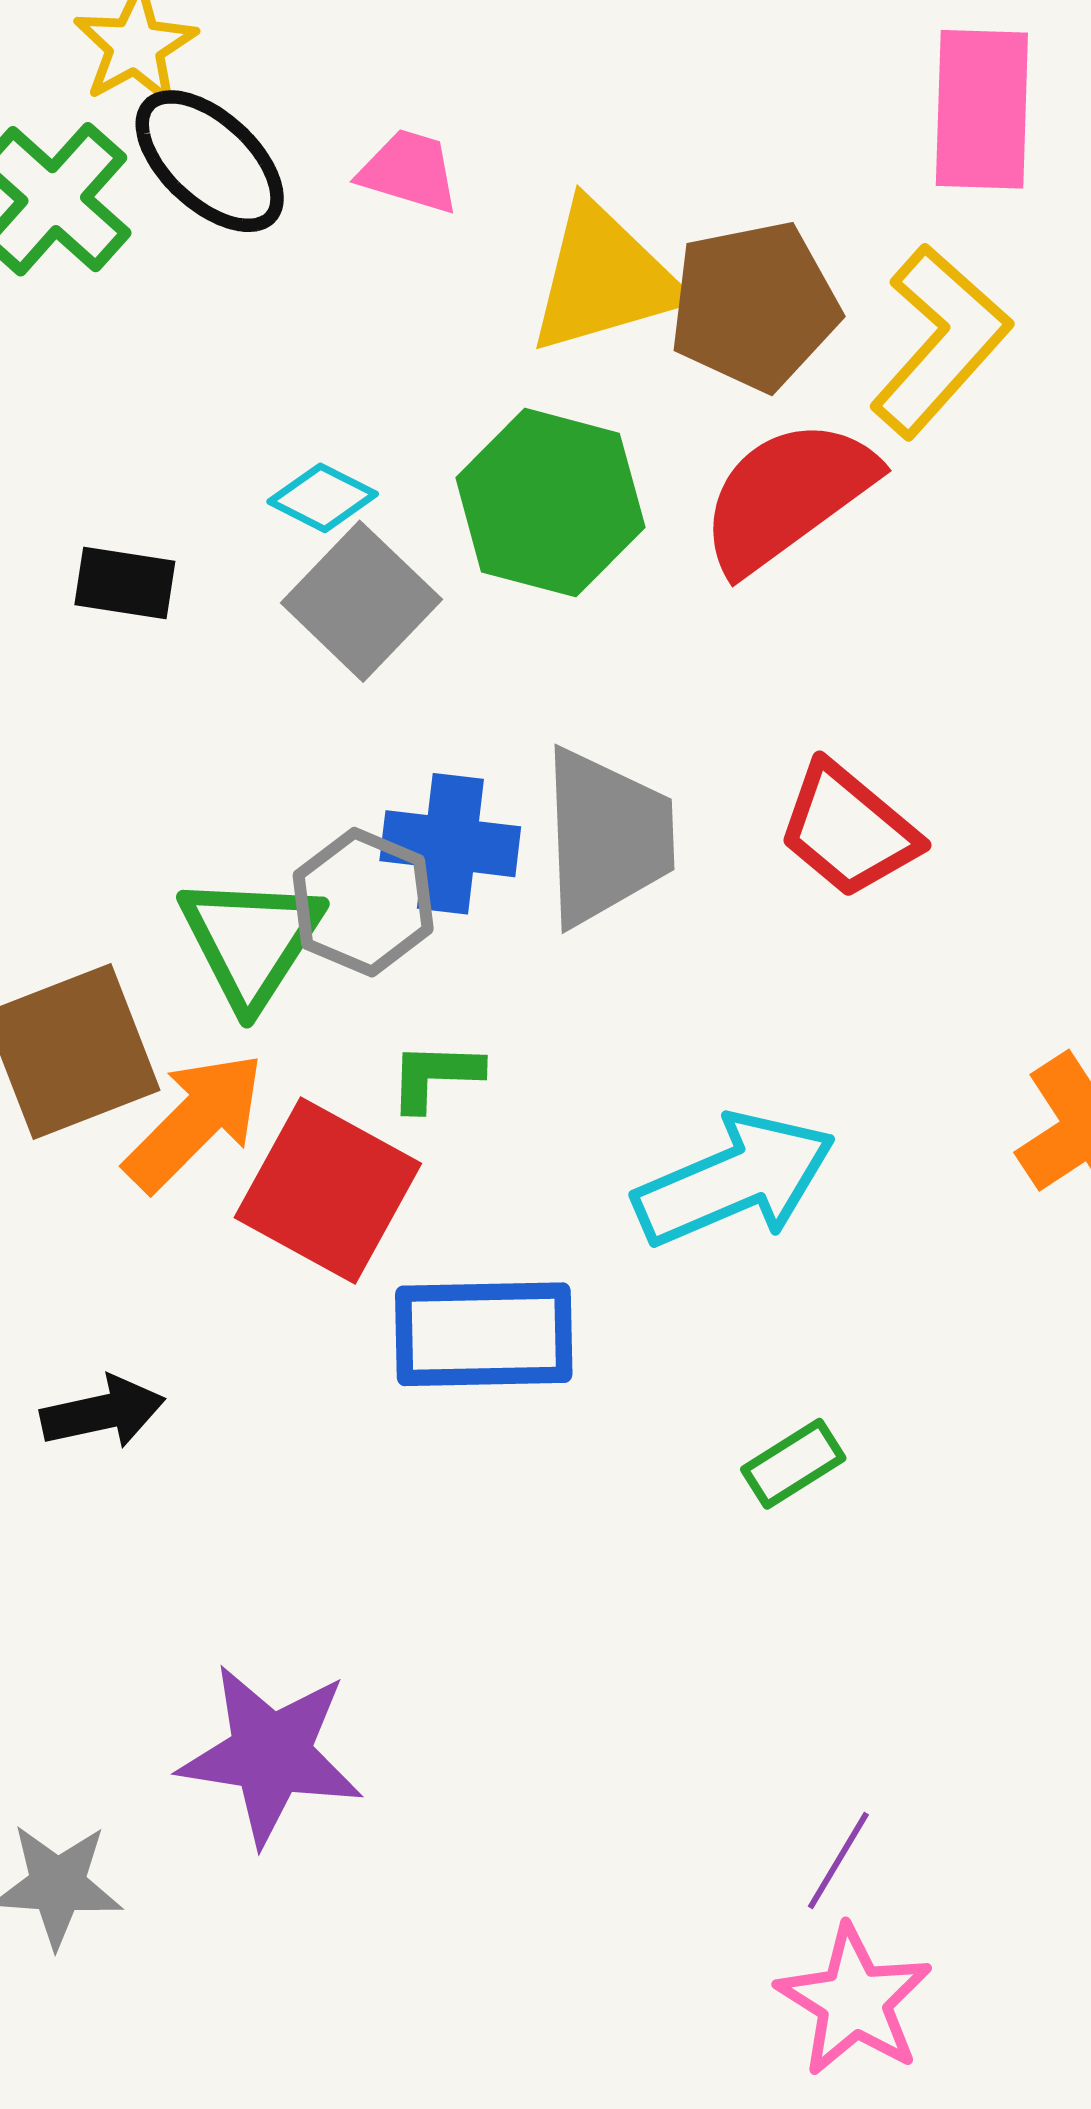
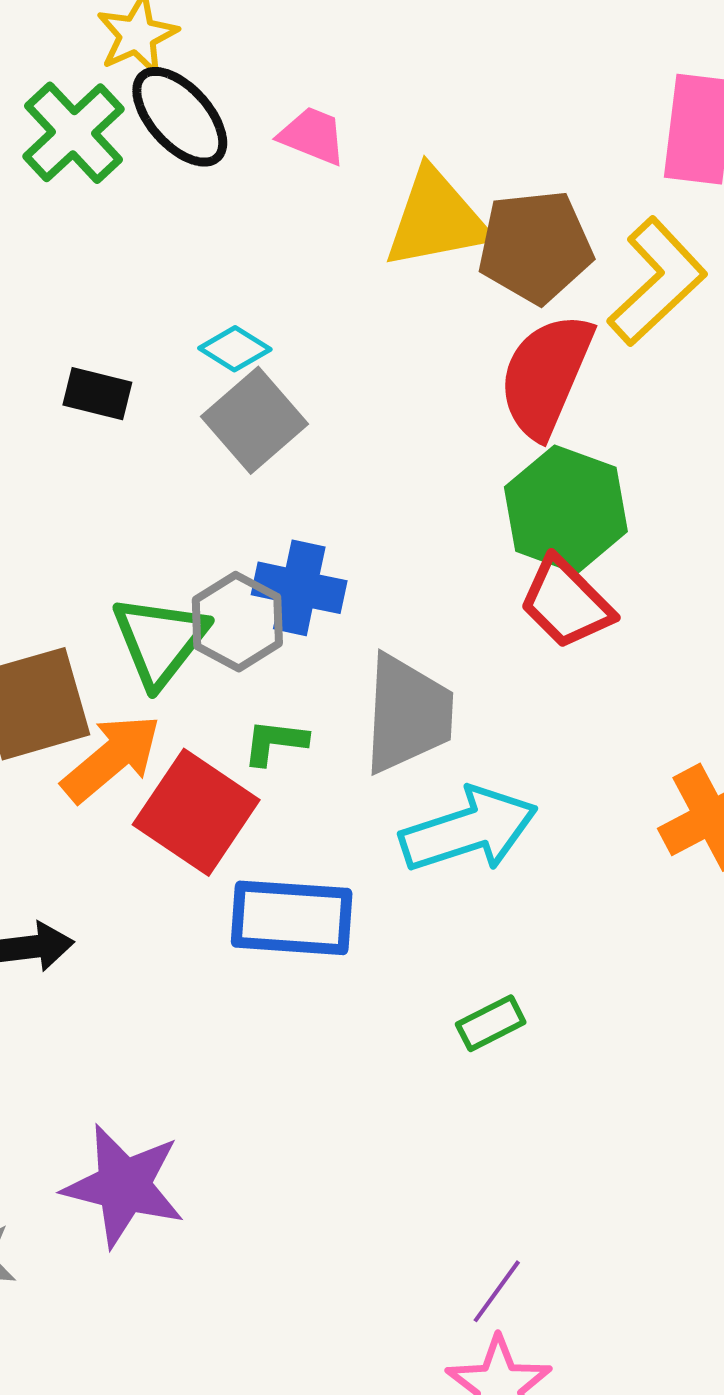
red semicircle: (787, 495) -> (546, 375), turned -36
green hexagon: (550, 503) -> (566, 509), moved
gray trapezoid: (607, 837) -> (408, 714), moved

